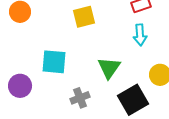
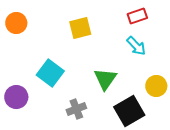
cyan arrow: (140, 35) -> (136, 46), turned -40
cyan square: (54, 62) -> (50, 73), turned 32

